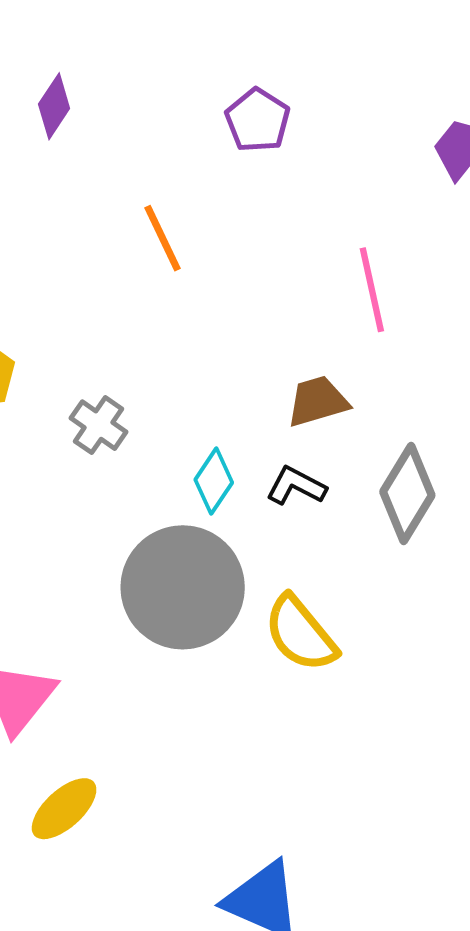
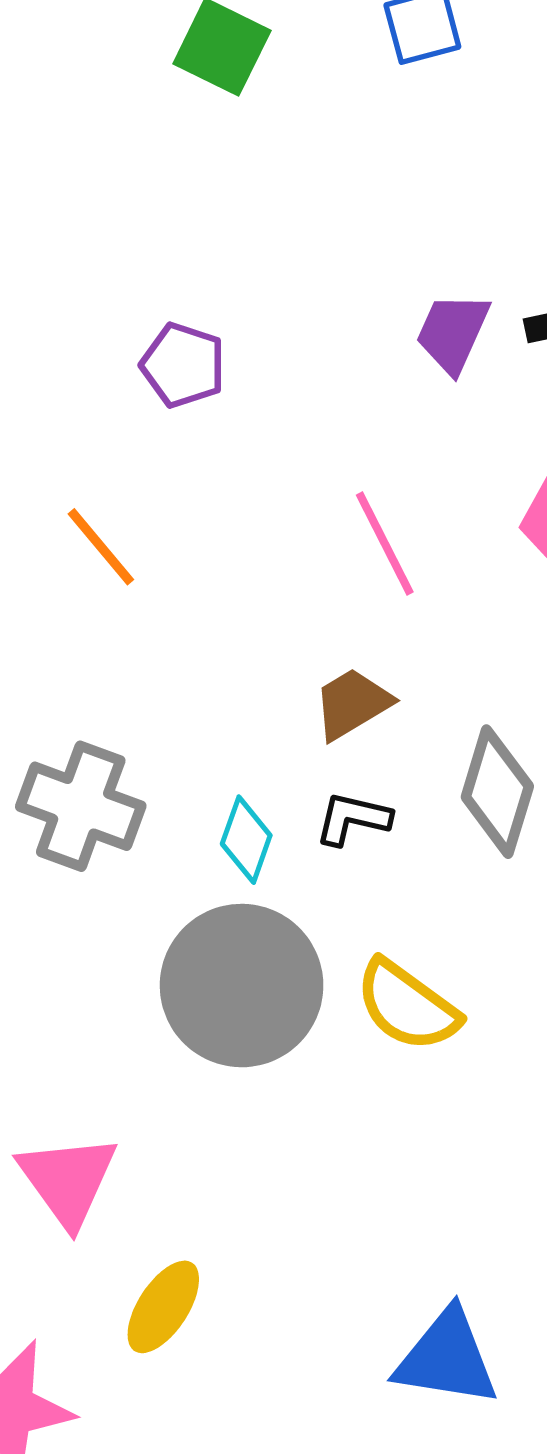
gray cross: (98, 425) -> (81, 806), size x1.6

